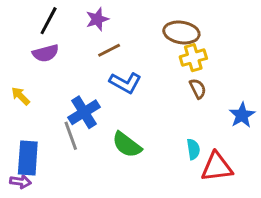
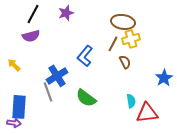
brown line: (109, 50) -> (113, 44), moved, turned -35
blue L-shape: (125, 83) -> (85, 56), turned 100
brown semicircle: (198, 89) -> (125, 62), moved

